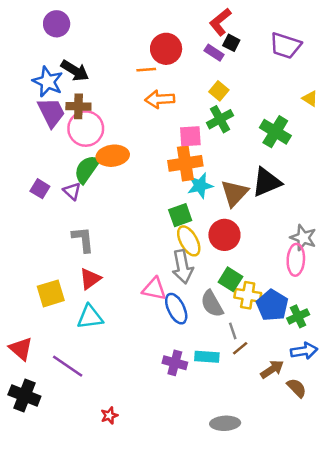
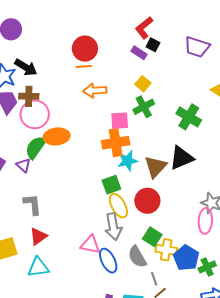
red circle: (166, 49) -> (85, 49), moved

